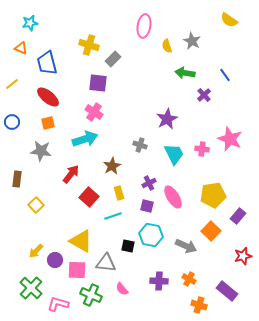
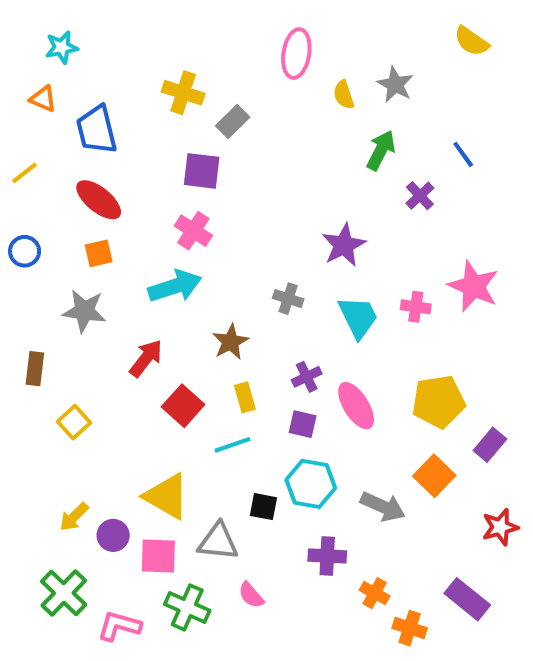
green arrow: (185, 73) -> (381, 150), turned 108
orange cross: (189, 279) -> (375, 593), moved
purple cross: (159, 281) -> (327, 556), moved

